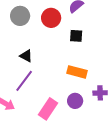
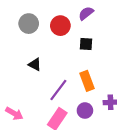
orange rectangle: (77, 72) -> (87, 81), turned 54
purple line: (24, 81) -> (58, 90), moved

